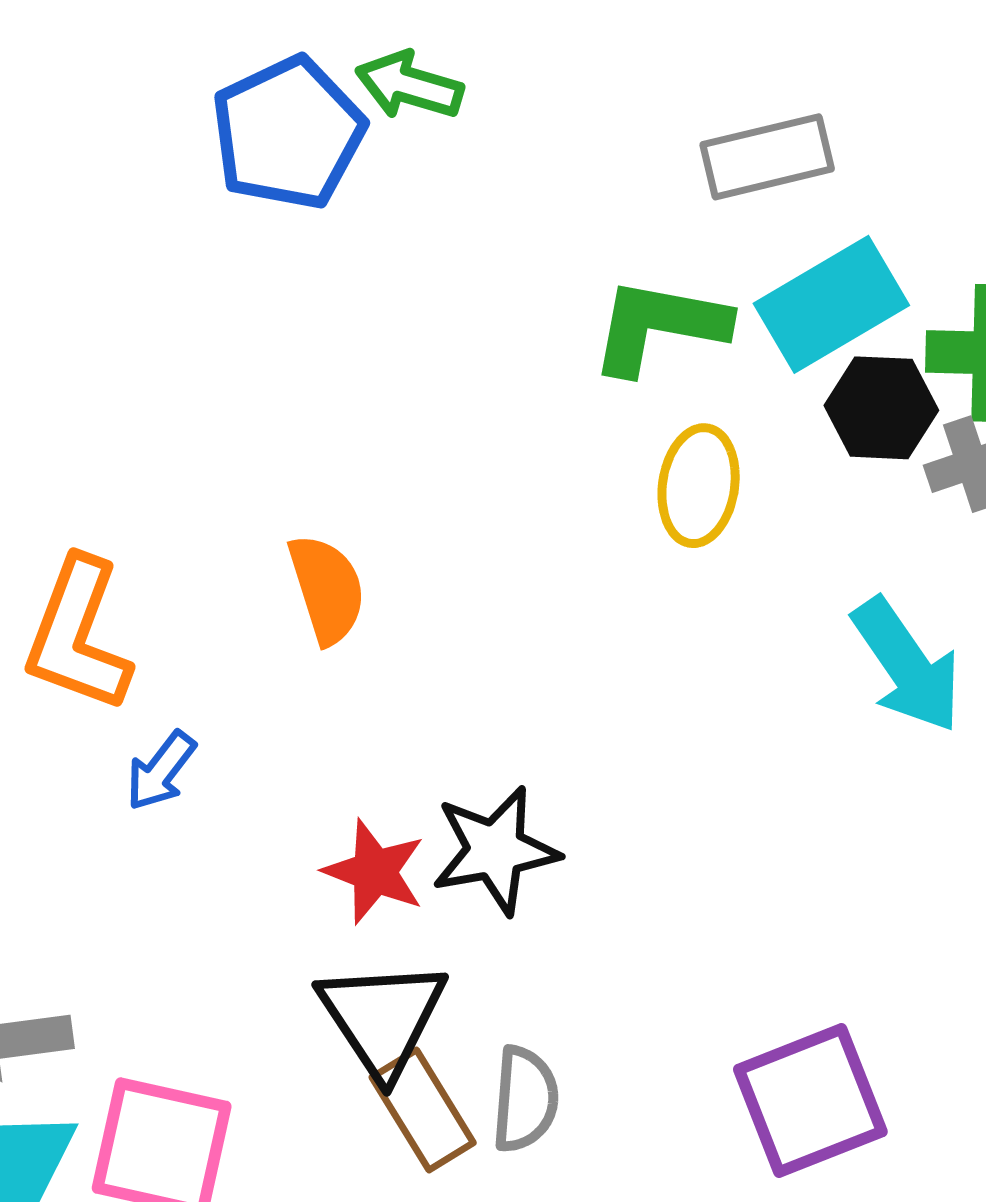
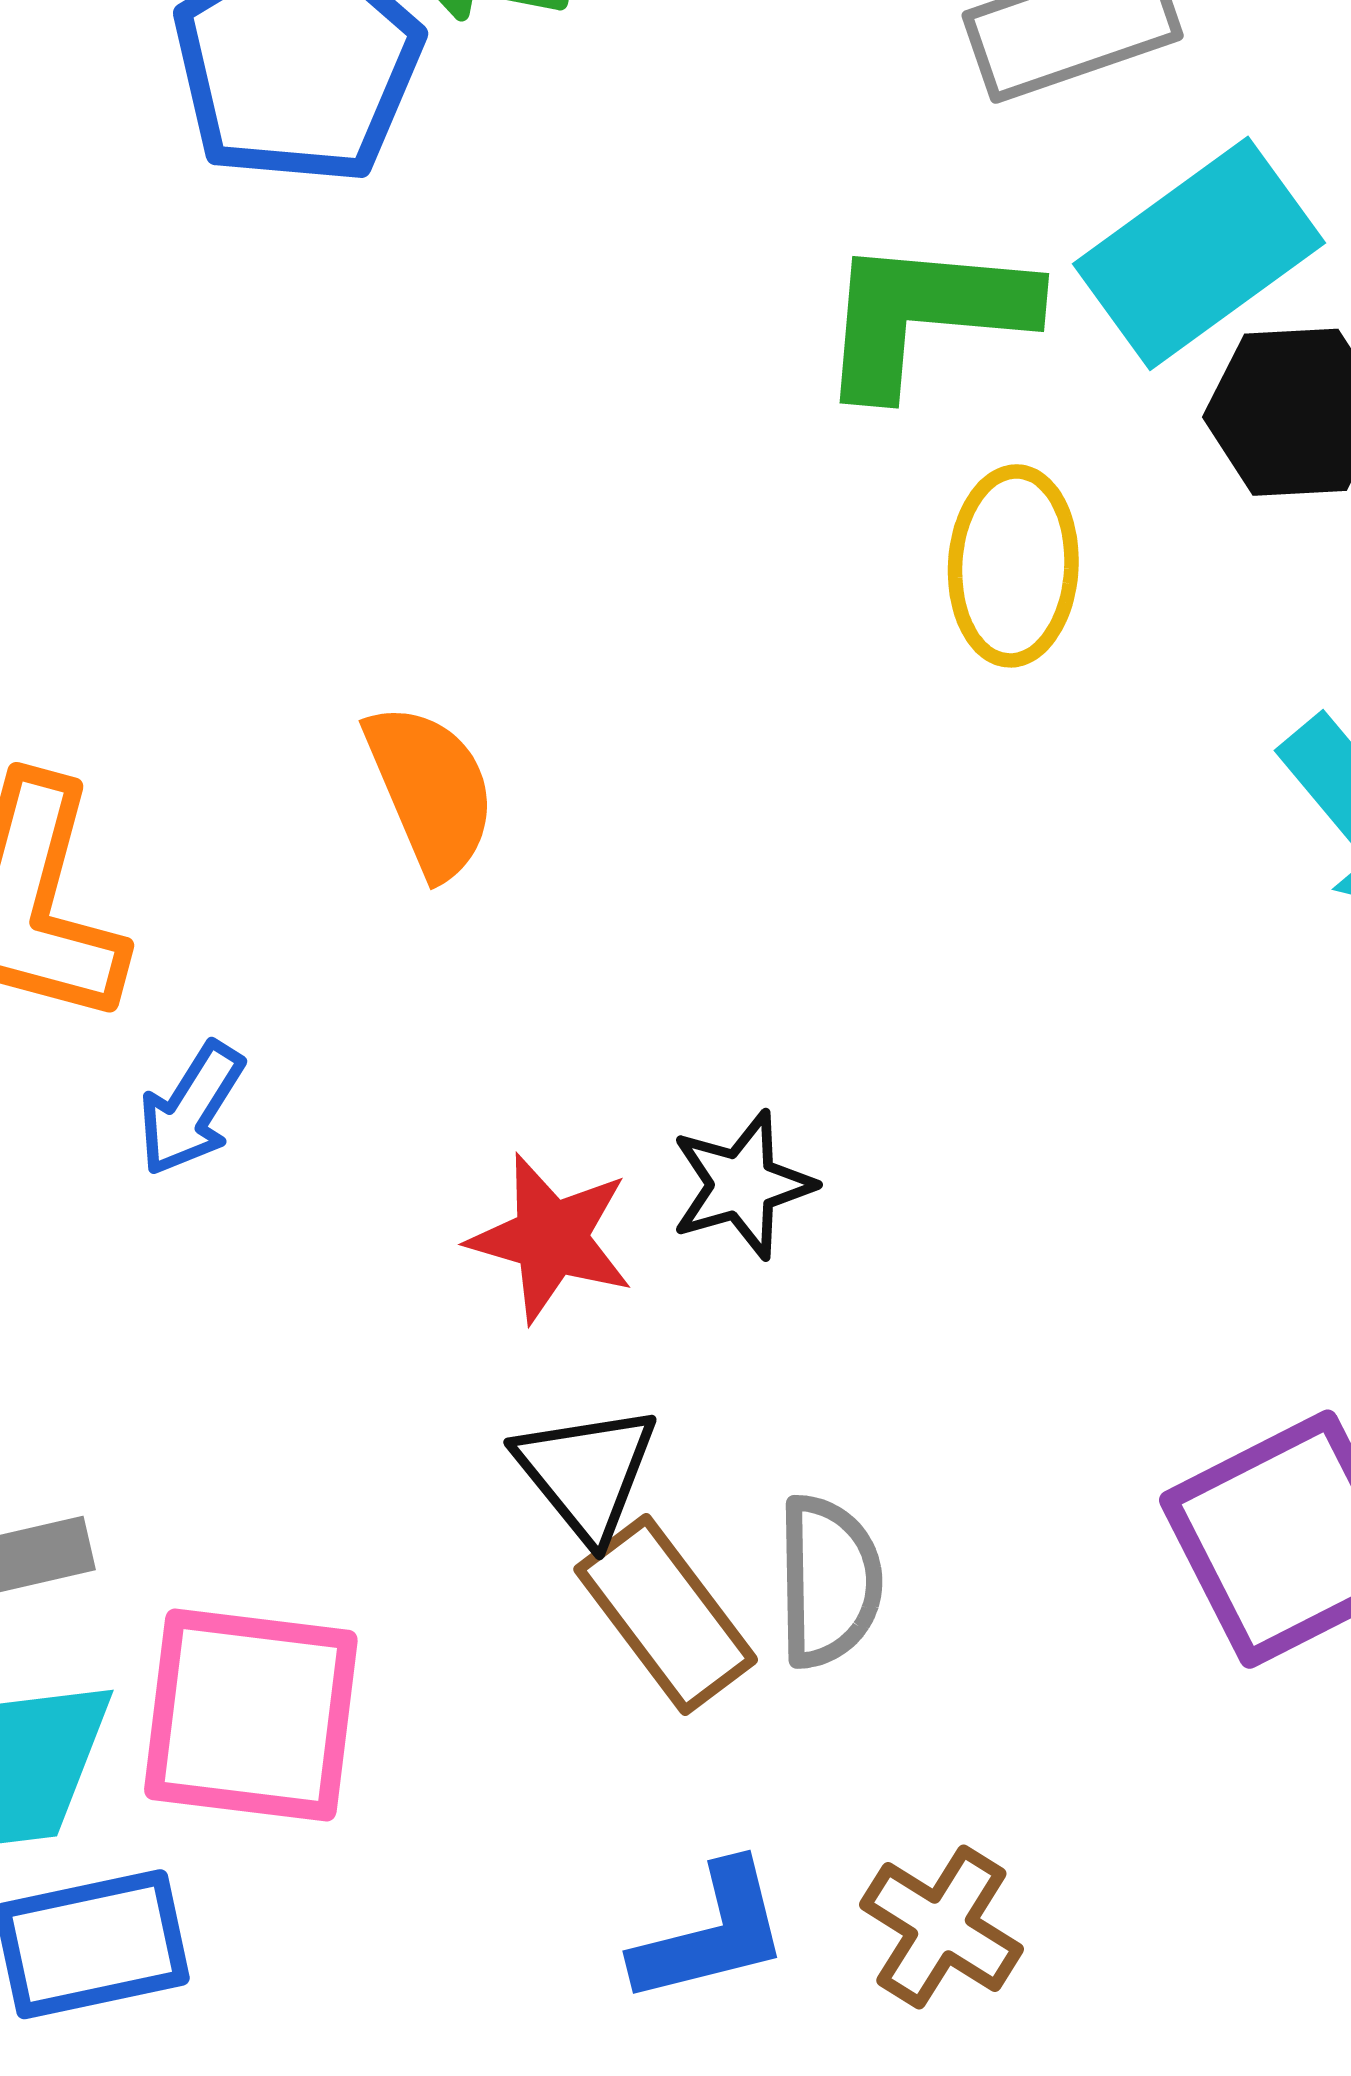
black star: (495, 850) -> (742, 1185), size x0.7
black triangle: (382, 1018) -> (586, 1472), size x0.7

